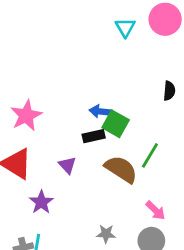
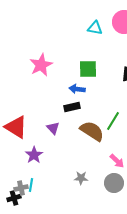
cyan triangle: (125, 28) -> (95, 28), turned -49
pink star: (26, 116) -> (41, 65), moved
green square: (116, 124) -> (88, 69), moved, turned -30

